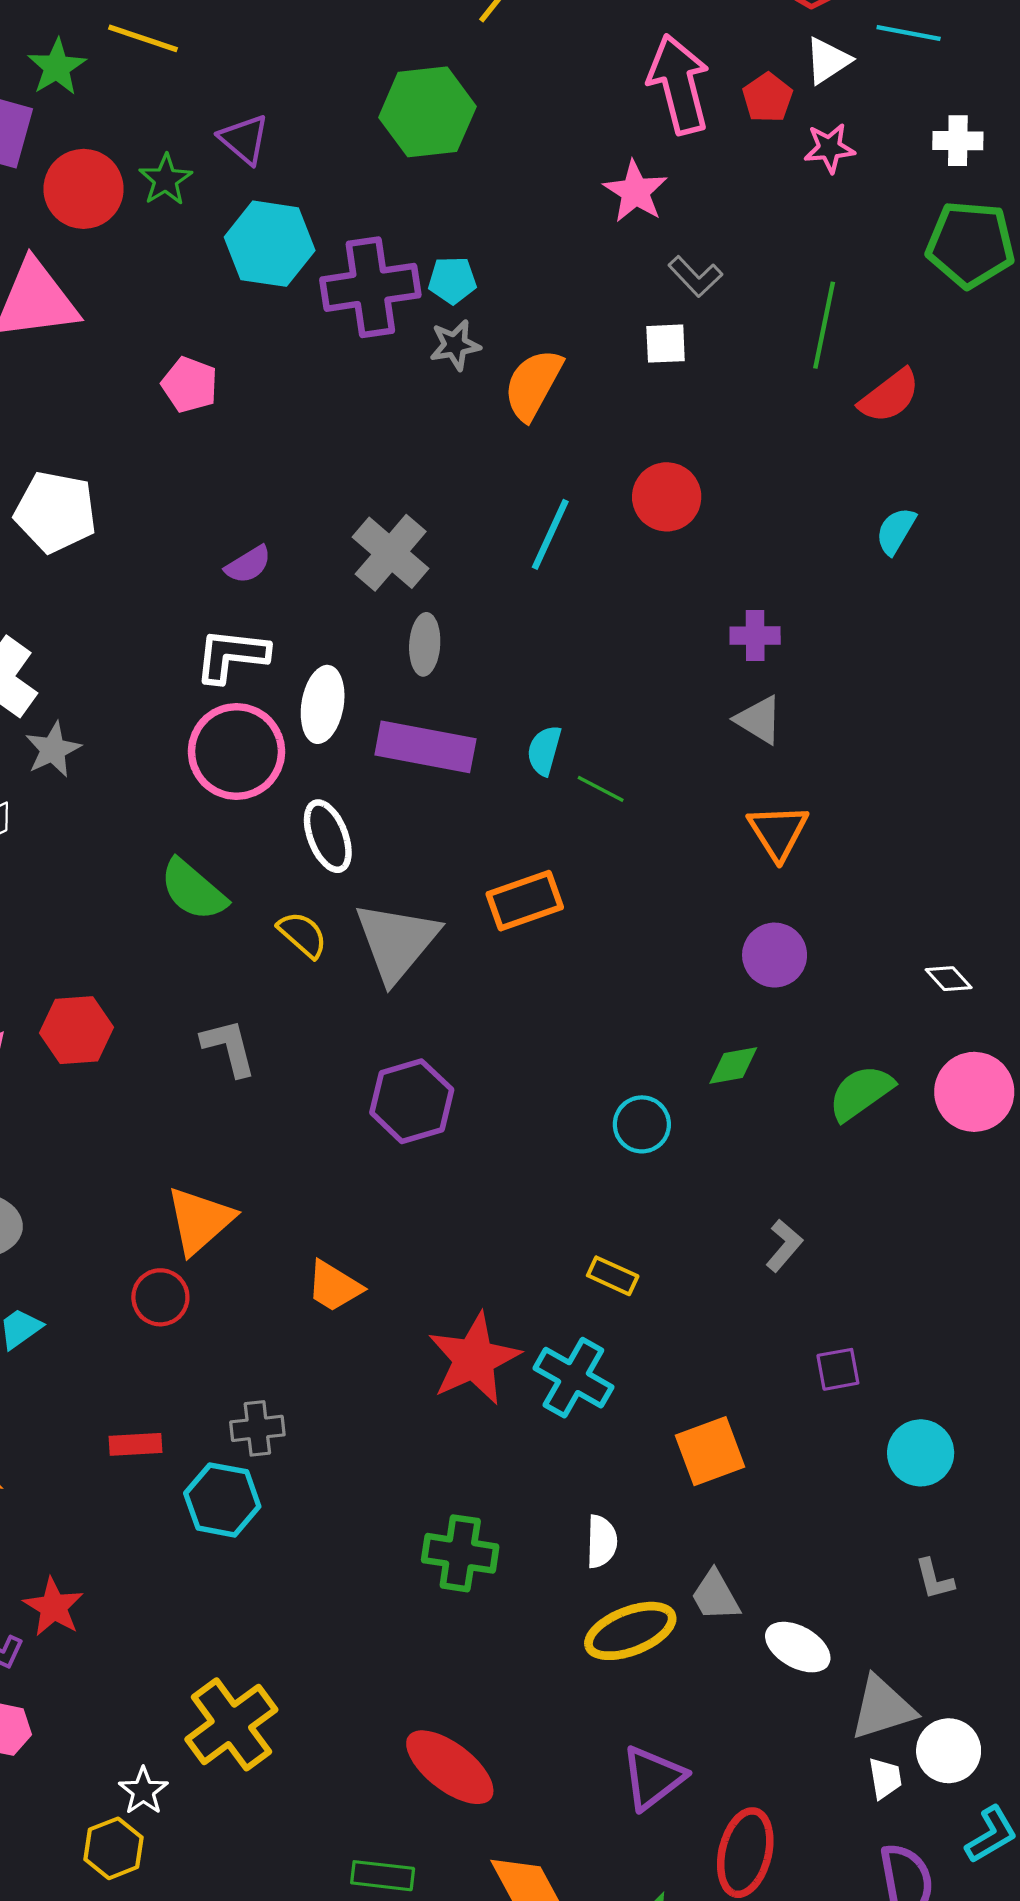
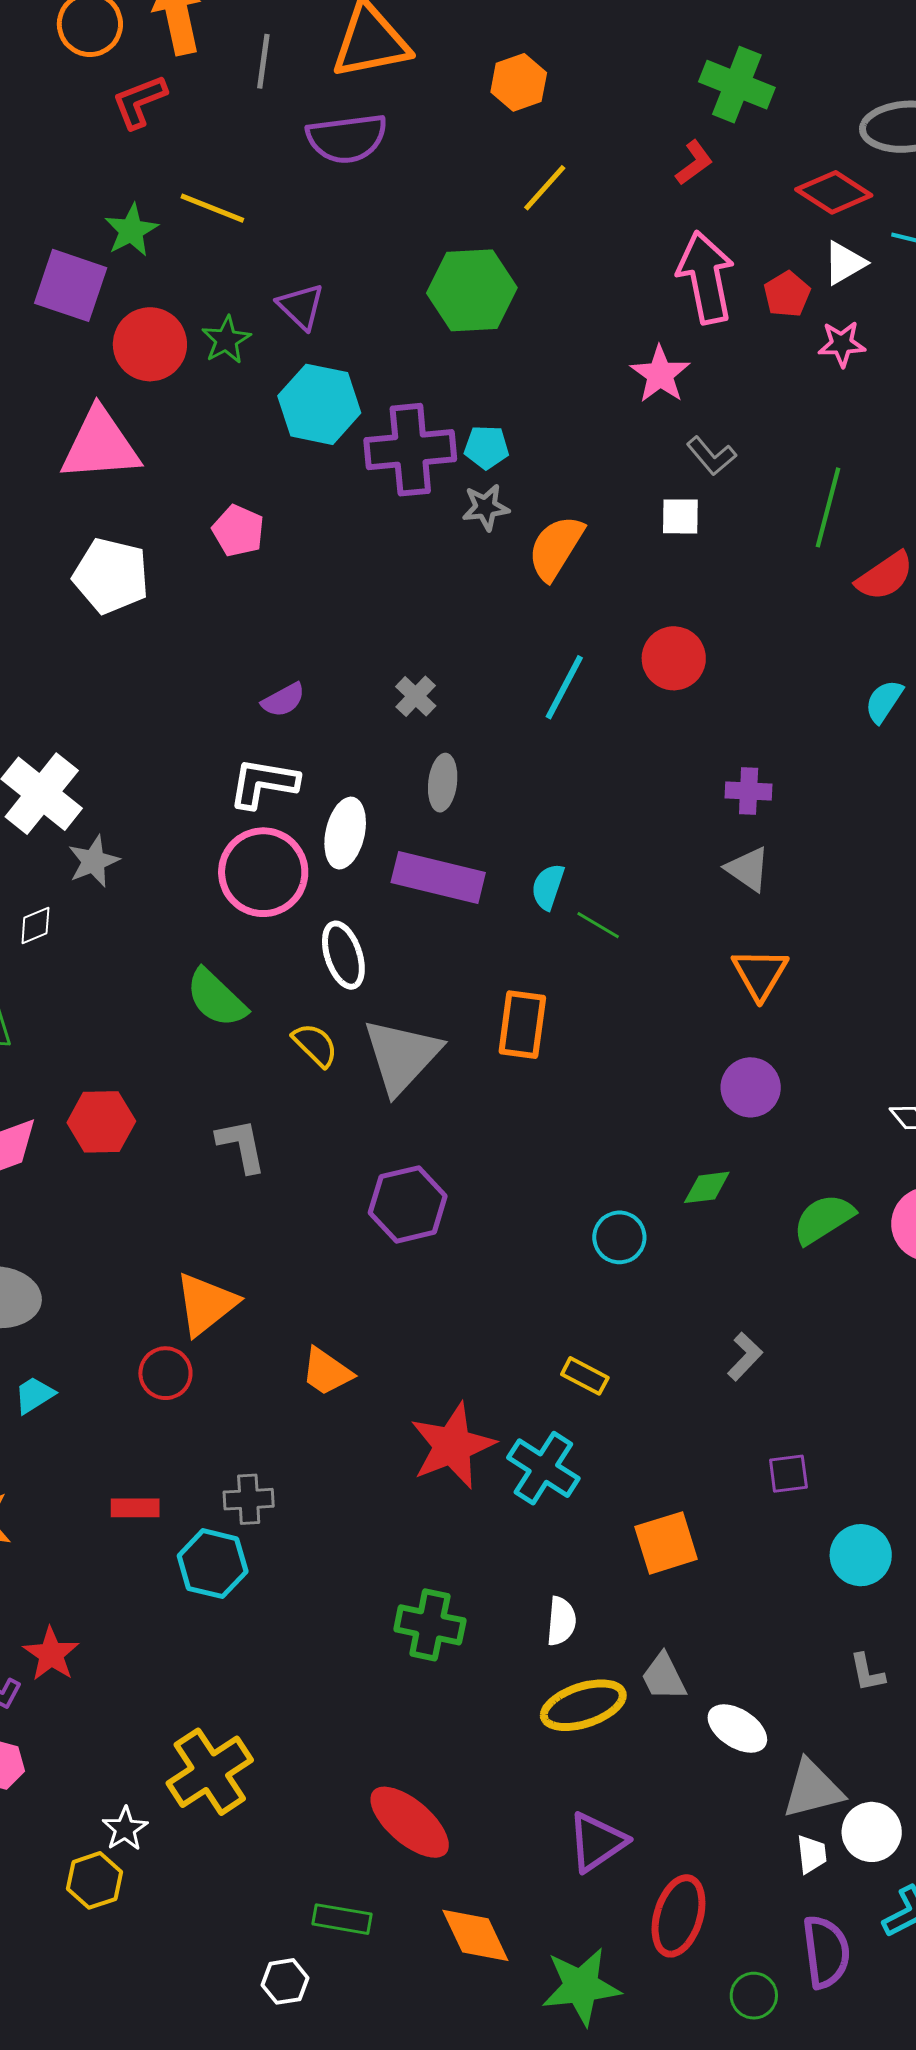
white pentagon: (56, 512) -> (111, 576), moved
gray cross: (391, 553) -> (416, 696), size x0.6
orange rectangle: (525, 901) -> (522, 1025), turned -66

